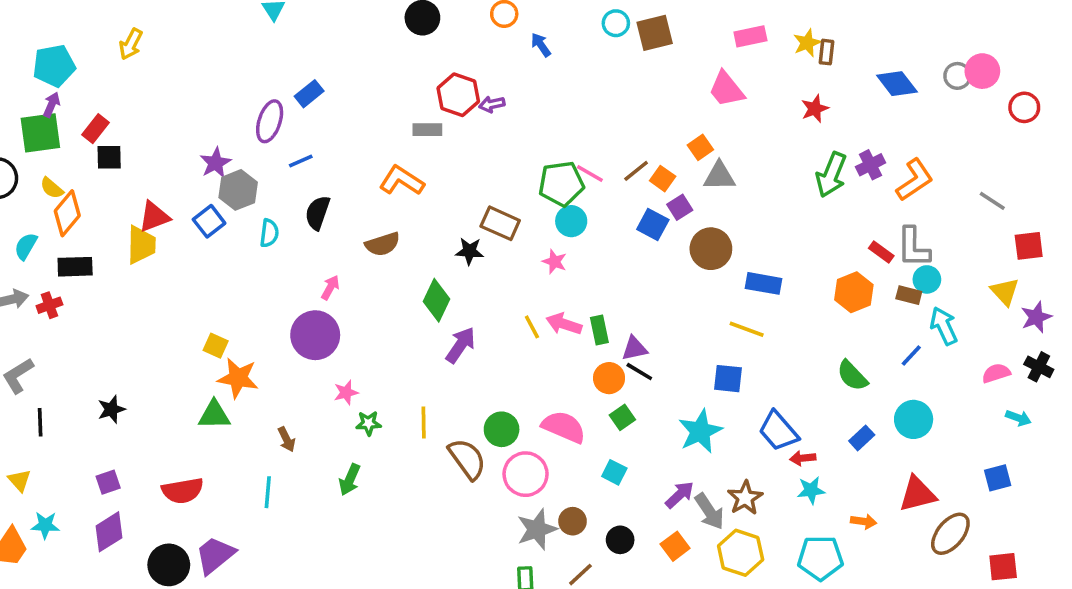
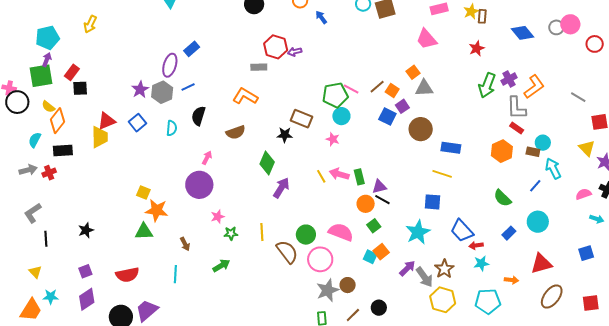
gray hexagon: (238, 190) -> (162, 92), moved
gray L-shape: (913, 247) -> (516, 108), moved
green arrow: (350, 480) -> (221, 266), turned -144
brown ellipse: (950, 534) -> (552, 297), moved
black circle: (620, 540) -> (379, 308), moved
orange square: (675, 546) -> (381, 252), moved

